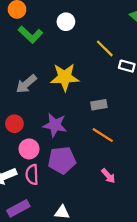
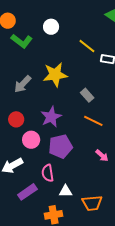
gray rectangle: (99, 105) -> (87, 95), turned 64
purple star: (55, 125) -> (51, 117), turned -30
pink semicircle: (32, 175) -> (48, 173), moved

